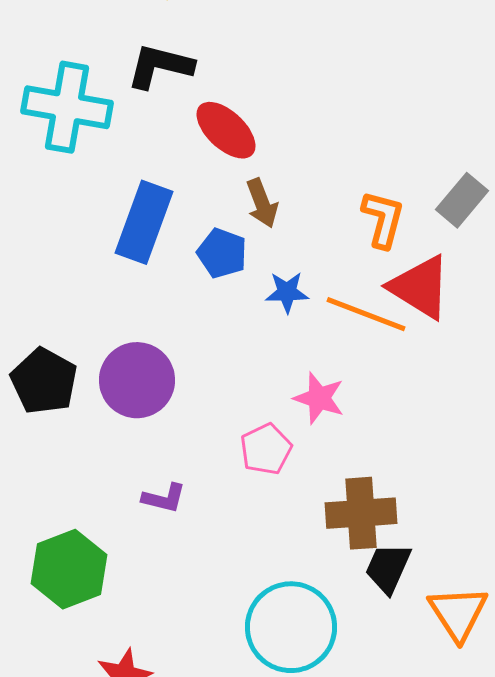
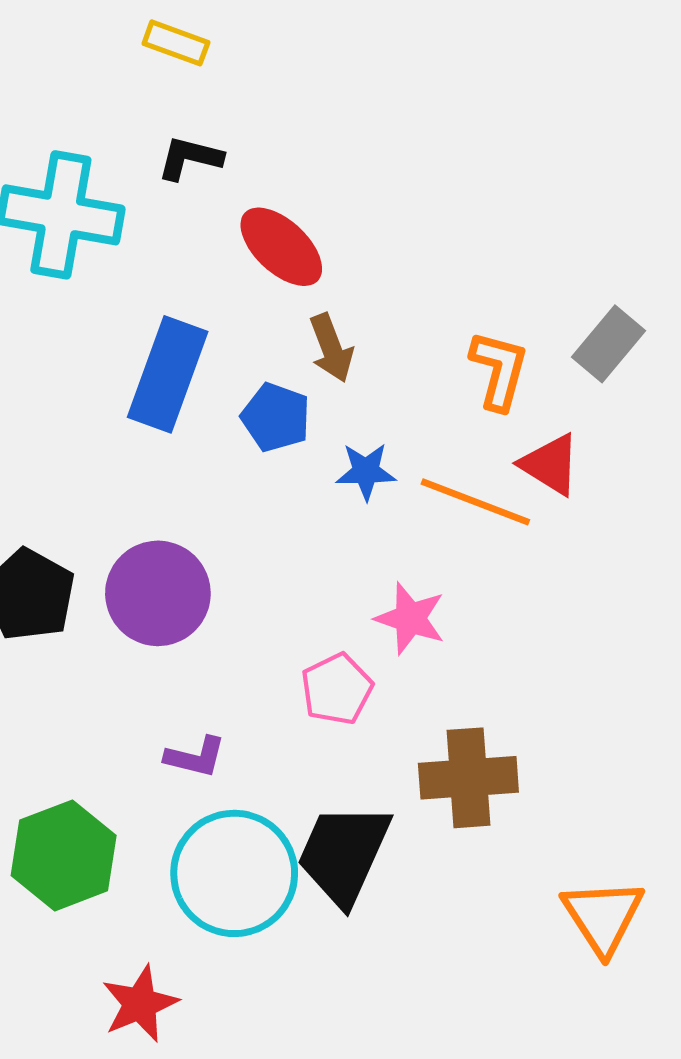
black L-shape: (160, 66) -> (190, 158), size x0.7
red triangle: (420, 287) -> (550, 464), size x0.7
black trapezoid: (388, 568) -> (344, 854), moved, size x1.5
cyan circle: (291, 627) -> (234, 873), moved

